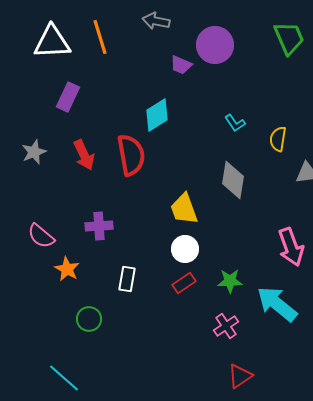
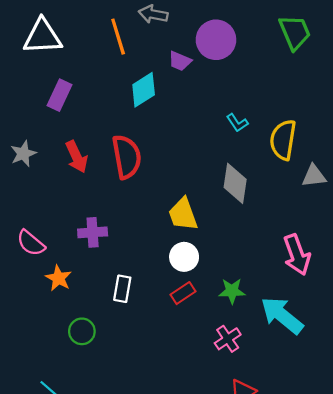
orange line: (100, 37) -> (118, 37), moved
cyan diamond: (157, 115) -> (144, 90), moved
yellow semicircle: (278, 139) -> (283, 140), size x1.5

